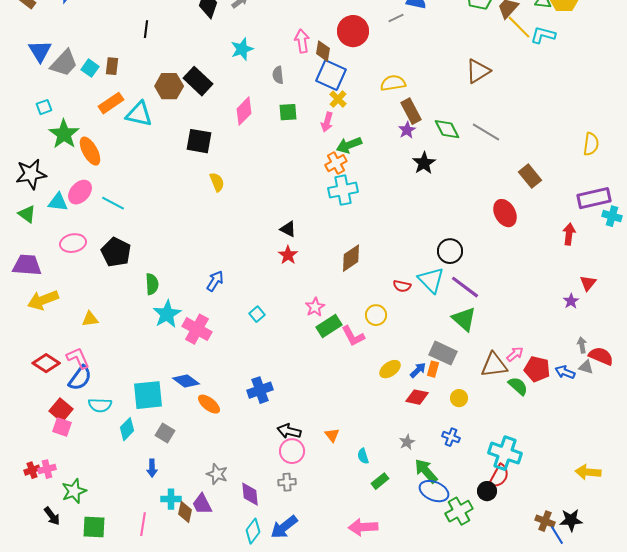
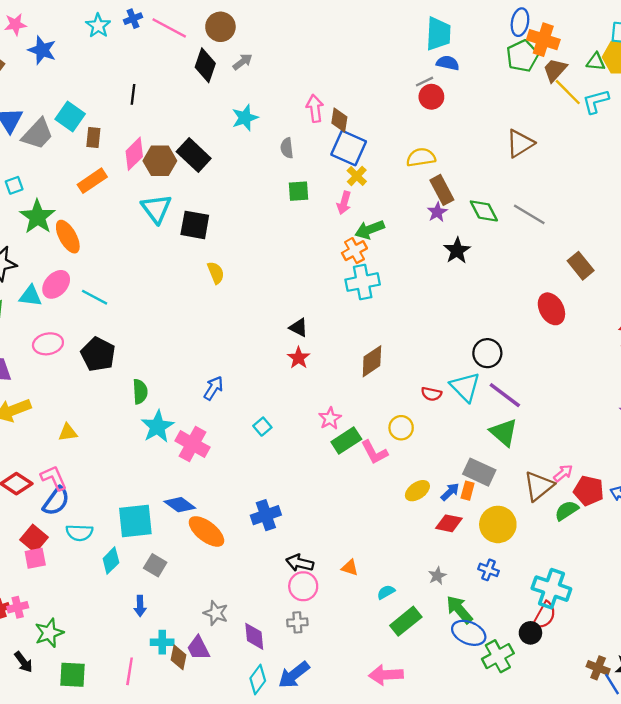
red circle: (353, 31) -> (431, 97), moved, size x0.7
cyan L-shape: (543, 35) -> (596, 101), turned -30
cyan square: (90, 68) -> (70, 117), moved, size x1.4
pink diamond: (244, 111) -> (134, 154), moved
cyan triangle: (139, 114) -> (156, 209), moved, turned 40
brown triangle: (494, 365) -> (539, 486), turned -32
green semicircle: (518, 386) -> (567, 510), turned -75
yellow circle: (459, 398) -> (498, 524), size x1.8
orange ellipse: (209, 404) -> (206, 531), size x1.4
pink square: (62, 427) -> (35, 558), turned -30
orange triangle: (332, 435) -> (350, 568), turned -35
cyan semicircle: (363, 456) -> (386, 592), turned 77
green rectangle: (380, 481) -> (406, 621), size x1.5

